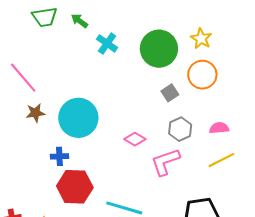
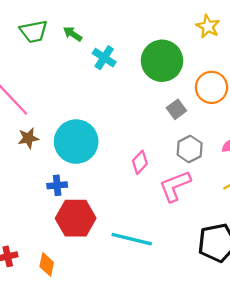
yellow star: (201, 39) -> (208, 26), moved
pink diamond: (135, 139) -> (140, 162), turned -75

